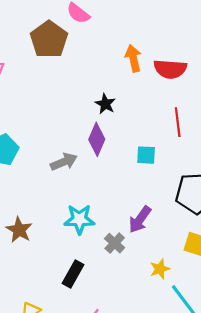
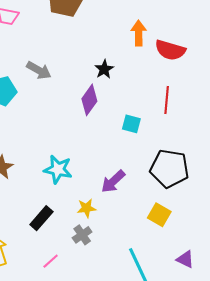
gray arrow: (64, 162) -> (39, 70), moved, turned 40
gray cross: (115, 243) -> (82, 235), moved
yellow star: (160, 269) -> (87, 208), moved

